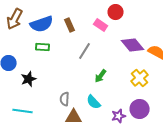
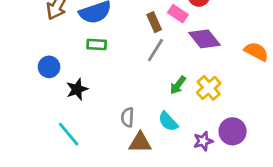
brown rectangle: (70, 25) -> (154, 22), moved
purple diamond: (133, 45) -> (205, 39), moved
yellow cross: (140, 78) -> (209, 88), moved
cyan line: (23, 111) -> (69, 134), turned 42

